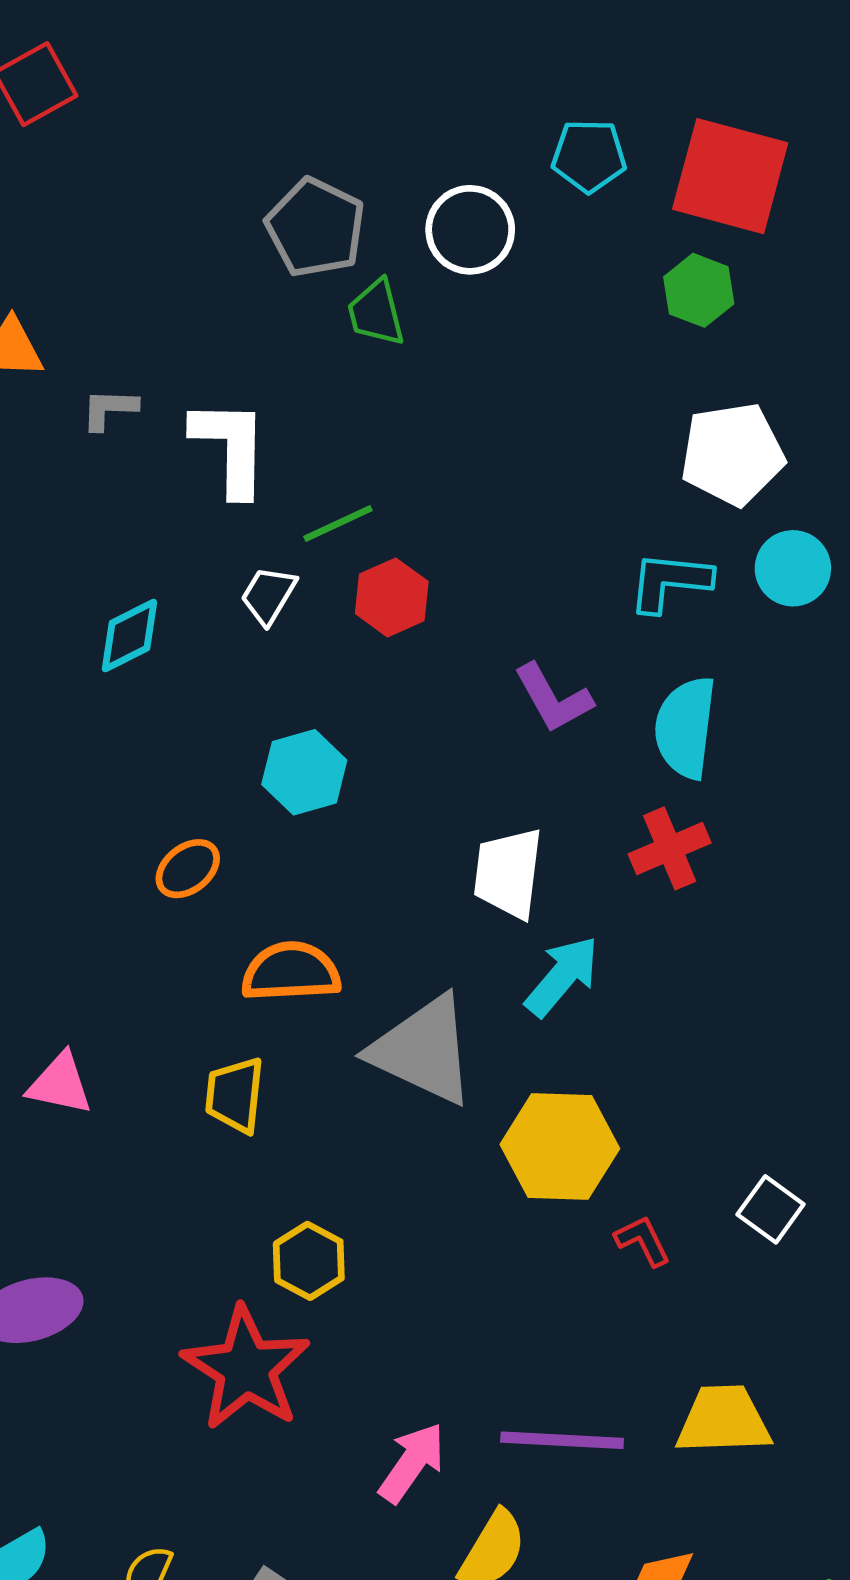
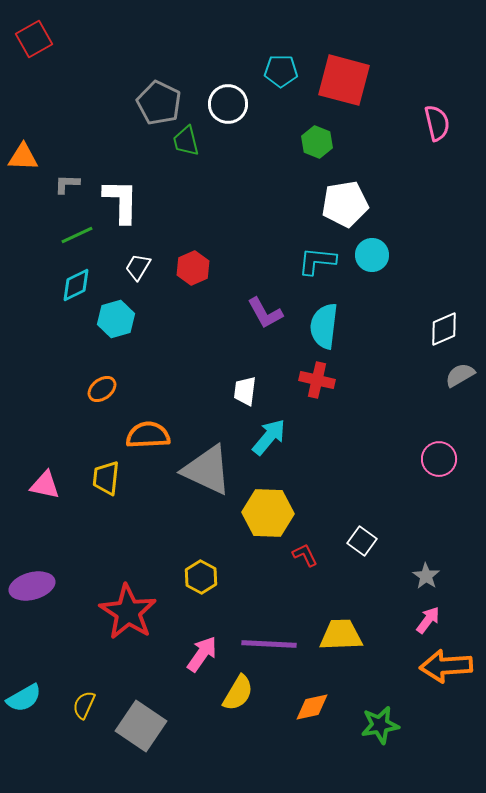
green hexagon: (699, 290) -> (317, 142), moved
green line: (338, 523) -> (77, 235), moved
cyan hexagon: (304, 772) -> (116, 319), moved
red cross: (670, 848) -> (317, 380), turned 36
white trapezoid: (508, 873) -> (245, 391), size x0.7
yellow trapezoid: (235, 1095) -> (106, 478), moved
yellow hexagon: (309, 1261) -> (201, 577), moved

